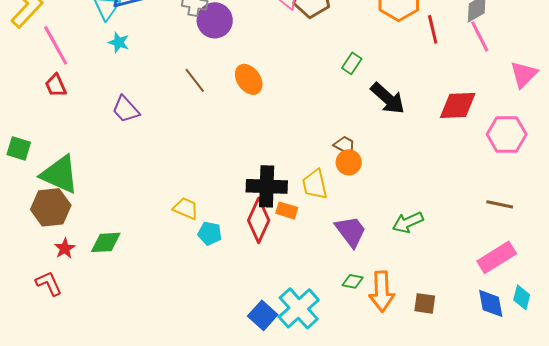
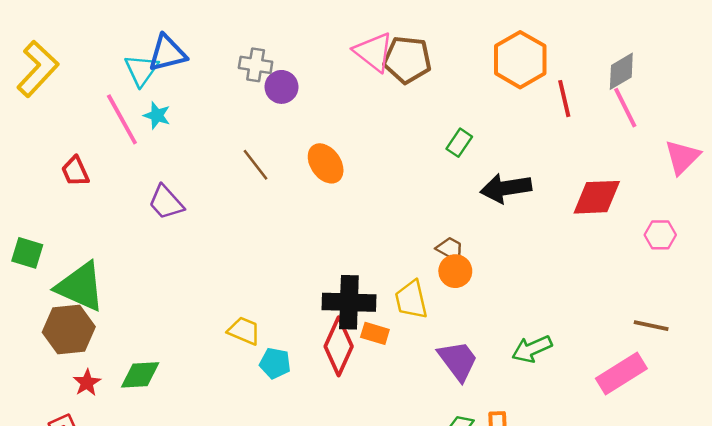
purple circle: (215, 20) -> (281, 87), size x0.7
pink line: (56, 45) -> (122, 119), moved
black arrow: (388, 98) -> (506, 188), turned 129
pink hexagon: (507, 134) -> (660, 235), size x0.6
pink rectangle: (497, 257) -> (621, 374), moved

